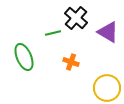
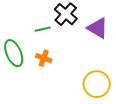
orange cross: (71, 62) -> (44, 58), moved

